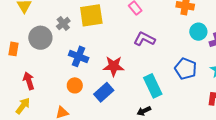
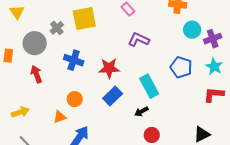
red arrow: (29, 81) -> (36, 74), moved
orange circle: (75, 85) -> (75, 99), moved
blue rectangle: (104, 92) -> (113, 96), moved
yellow arrow: (23, 106) -> (20, 112), turned 36

